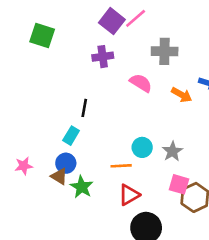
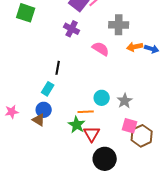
purple cross: (103, 57) -> (72, 29), turned 35
orange arrow: (182, 95) -> (135, 47), moved, turned 140
green star: (82, 187) -> (77, 125), moved
red triangle: (129, 195) -> (92, 134), turned -30

